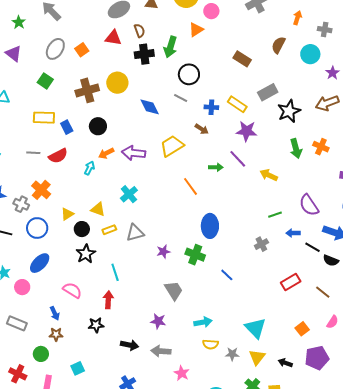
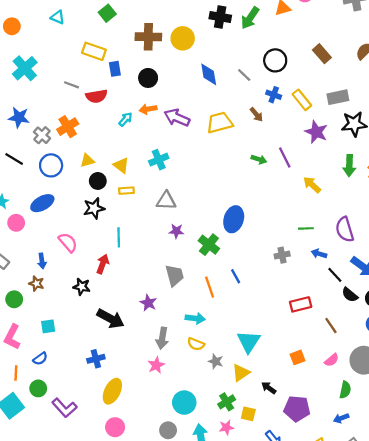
black circle: (189, 74) -> (275, 60), moved
purple star: (247, 131) -> (316, 132), moved
orange line: (191, 186) -> (210, 287), moved
gray triangle: (135, 233) -> (166, 201), moved
black arrow: (130, 345) -> (110, 319), size x1.4
gray arrow: (161, 351) -> (162, 338), moved, turned -102
purple pentagon: (317, 358) -> (297, 409), moved

